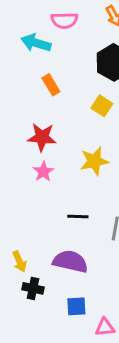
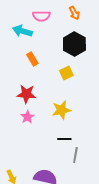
yellow square: (102, 106) -> (66, 73), turned 32
black line: (78, 217) -> (64, 139), moved

